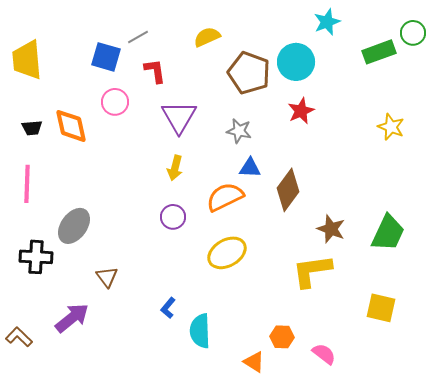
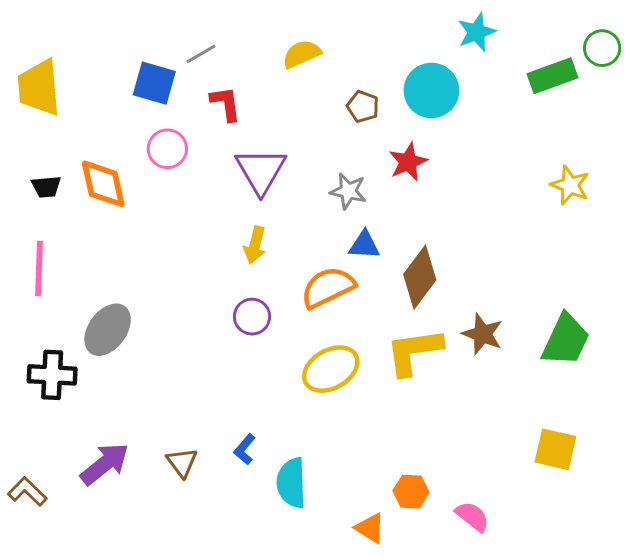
brown pentagon: (249, 73) -> (363, 106), size x0.5
red star: (301, 111) -> (408, 162), moved
yellow L-shape: (312, 271) -> (414, 352), moved
brown triangle: (107, 277) -> (182, 462), moved

